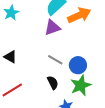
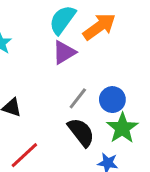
gray line: (55, 60) -> (78, 98), turned -70
black semicircle: (53, 83) -> (81, 132), size x1.5

